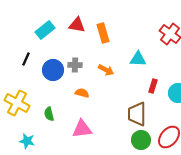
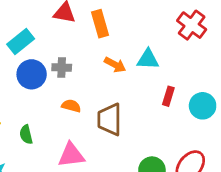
cyan rectangle: (45, 30) -> (21, 41), moved
orange arrow: (106, 70) -> (115, 65), moved
brown trapezoid: (137, 114) -> (110, 119), moved

